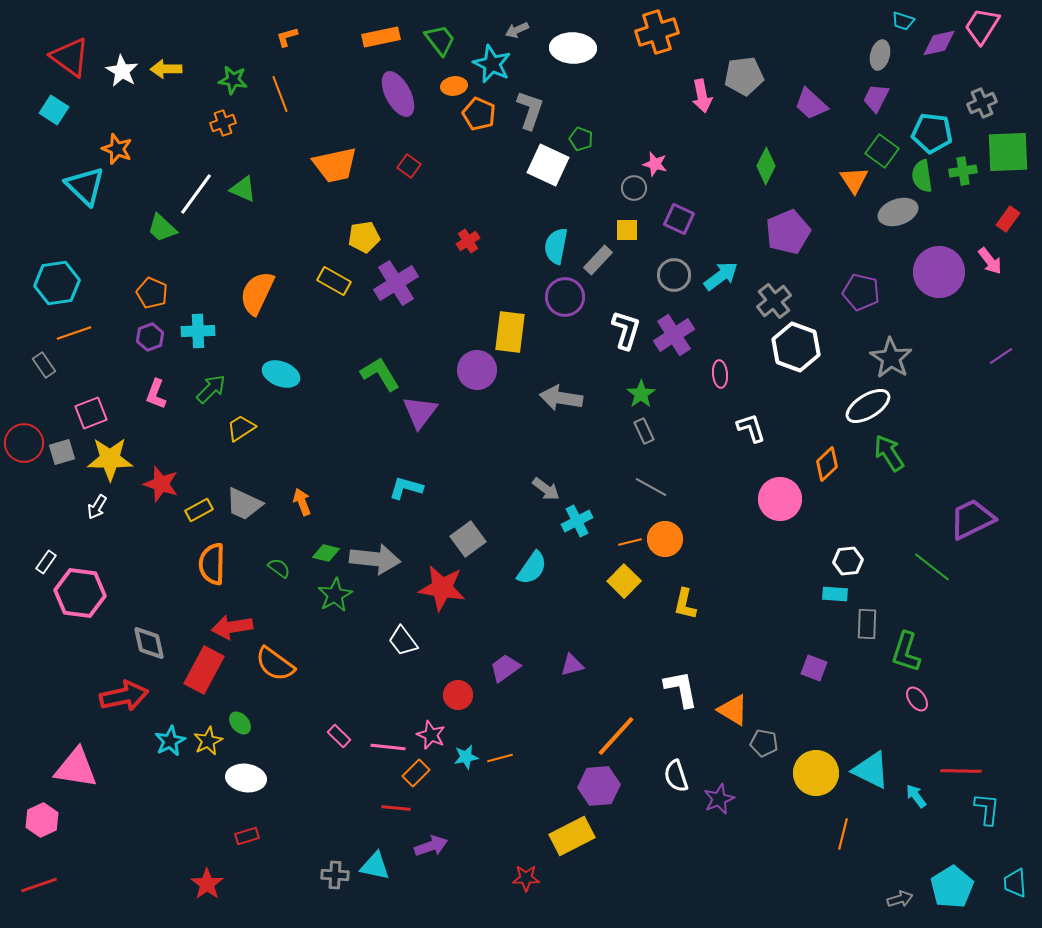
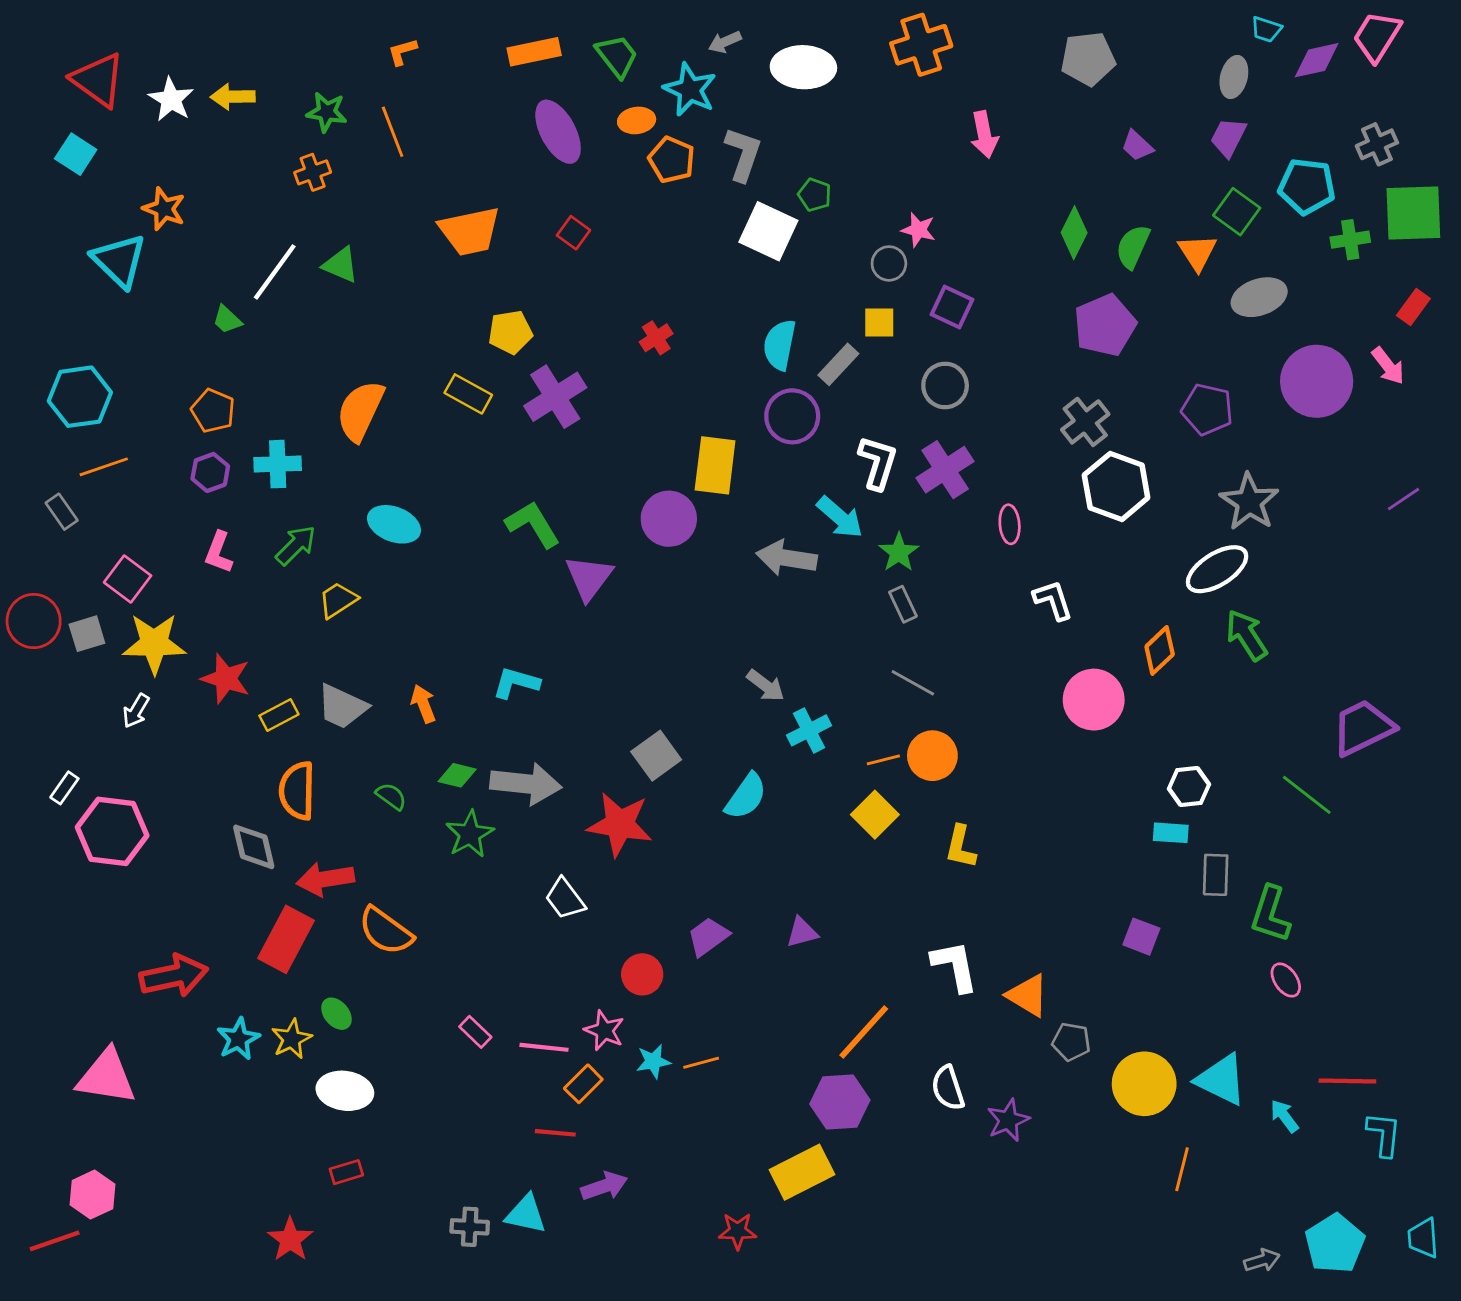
gray pentagon: (744, 76) -> (1088, 59), moved
purple trapezoid: (811, 104) -> (1137, 146), size x0.7
green semicircle: (922, 176) -> (1133, 247), moved, turned 32
green trapezoid: (162, 228) -> (227, 320), size x0.7
cyan arrow: (721, 276) -> (840, 517), moved, turned 78
pink square: (91, 413) -> (128, 579), turned -32
cyan L-shape: (406, 488) -> (516, 683), moved
gray diamond: (149, 643) -> (254, 847), moved
pink hexagon: (42, 820) -> (92, 1195), moved

